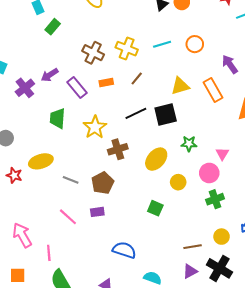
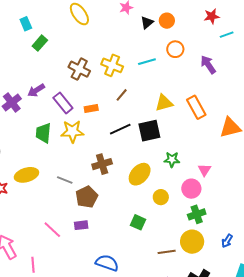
orange circle: (195, 44) -> (175, 49), moved
purple arrow: (230, 64) -> (208, 65), moved
orange rectangle: (106, 83) -> (91, 109), moved
yellow star: (95, 127) -> (72, 132), moved, turned 30
gray line: (71, 180) -> (65, 180), moved
yellow circle: (222, 237) -> (192, 242), moved, size x1.5
brown line: (193, 247) -> (167, 252), moved

